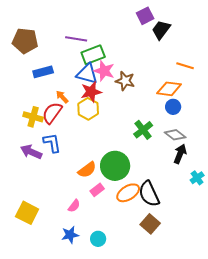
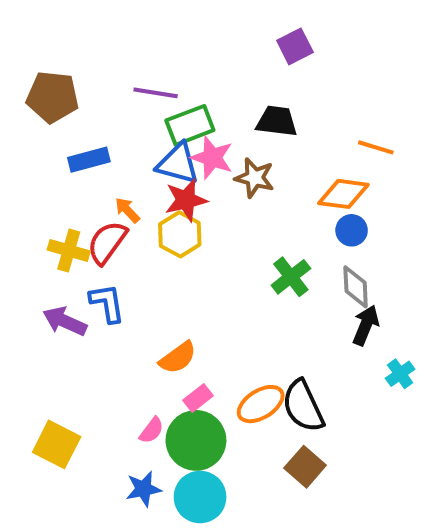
black trapezoid: (161, 30) -> (277, 121), moved, turned 60
gray diamond: (175, 135) -> (356, 287), turned 50
green circle: (115, 166) -> (196, 440), moved
cyan circle: (98, 239) -> (200, 497), size x1.6

